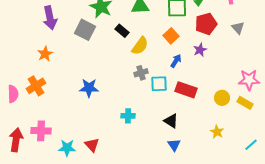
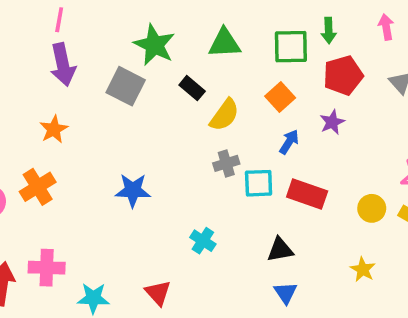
cyan cross: (128, 116) -> (203, 241), turned 32
black triangle: (171, 121) -> (280, 250), turned -42
red triangle: (92, 145) -> (158, 293), moved

